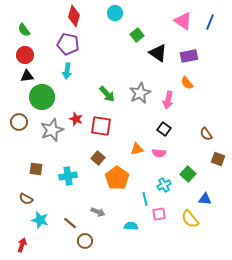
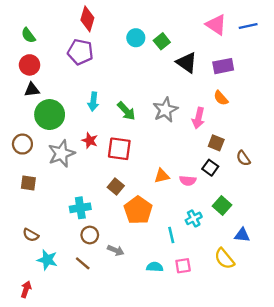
cyan circle: (115, 13) -> (136, 38), moved
blue line: (210, 22) -> (248, 26), turned 56
cyan arrow: (67, 71) -> (93, 102), moved
black square: (164, 129) -> (210, 168), moved
brown square: (218, 159) -> (216, 143), moved
brown square: (36, 169) -> (28, 183), moved
pink square: (159, 214) -> (183, 266), moved
brown circle: (85, 241) -> (90, 235), moved

